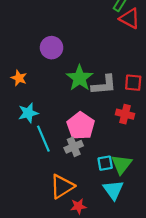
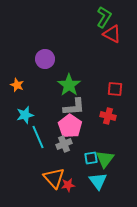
gray L-shape: (104, 85) -> (74, 107), moved
orange triangle: (62, 186) -> (54, 178), turned -40
red star: (78, 206) -> (68, 185), moved

